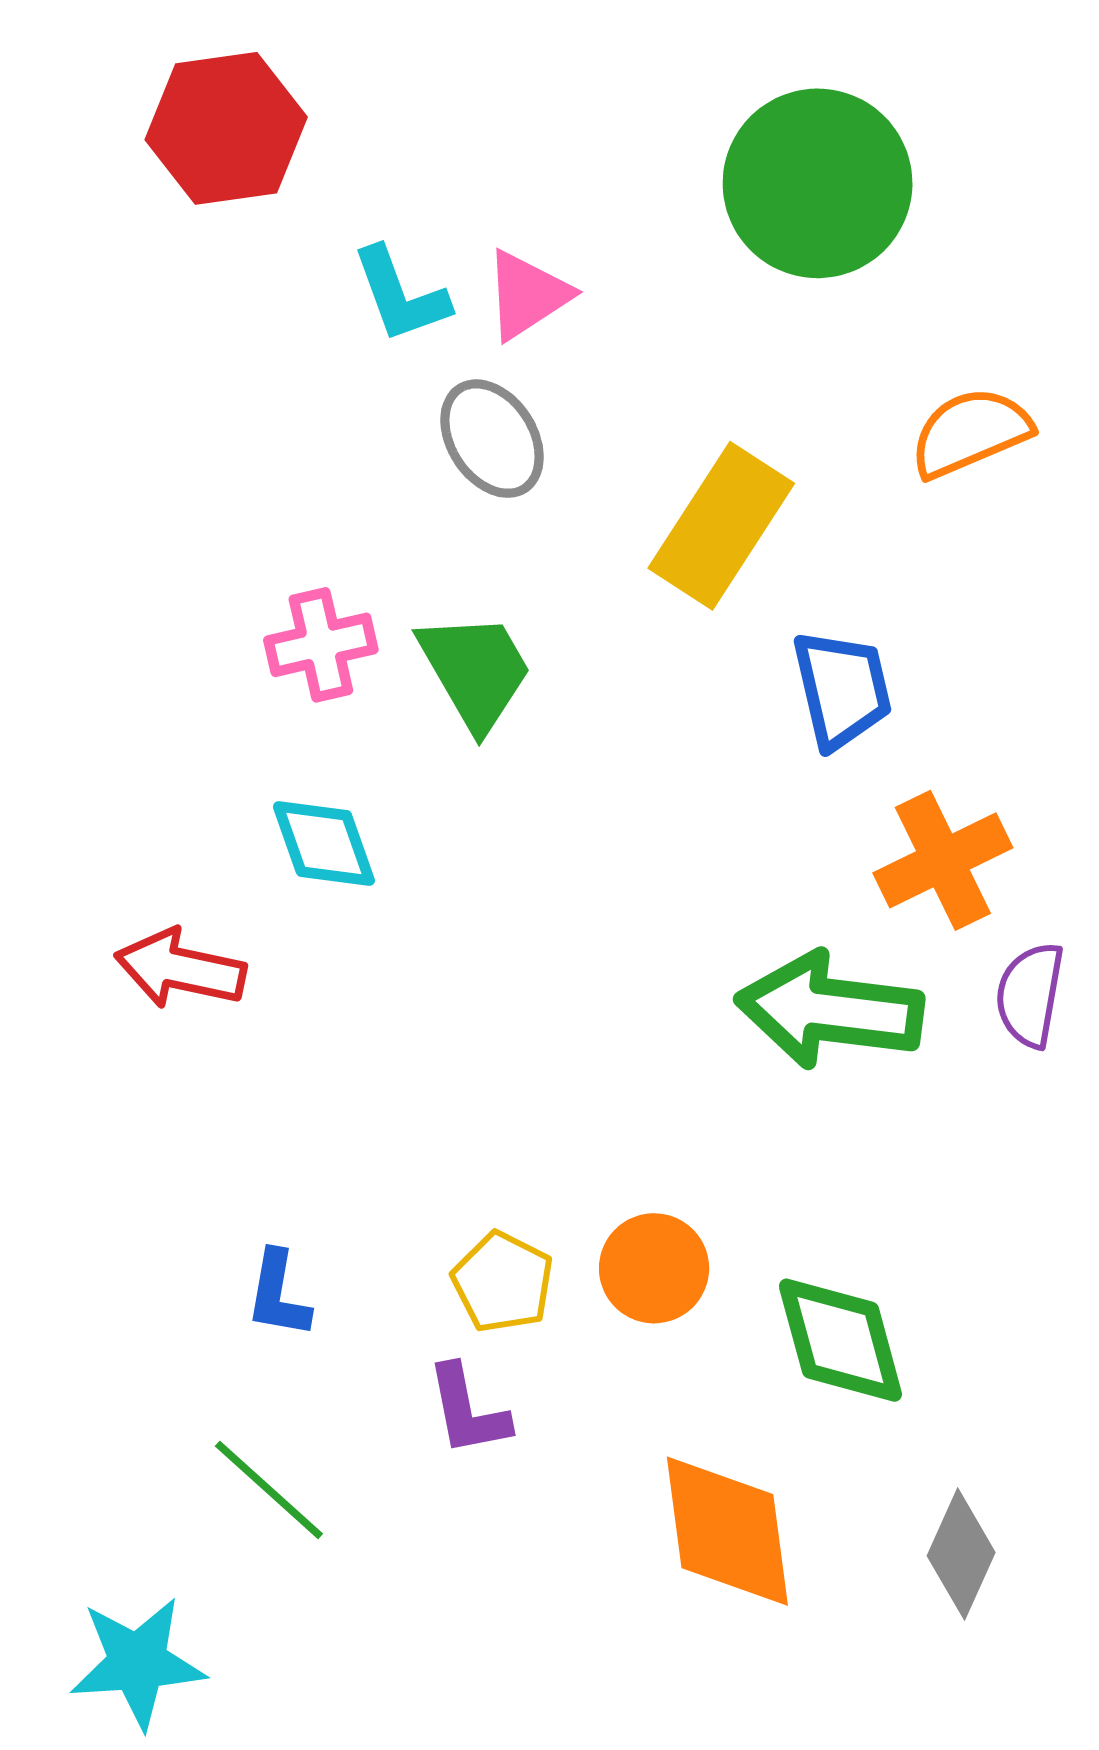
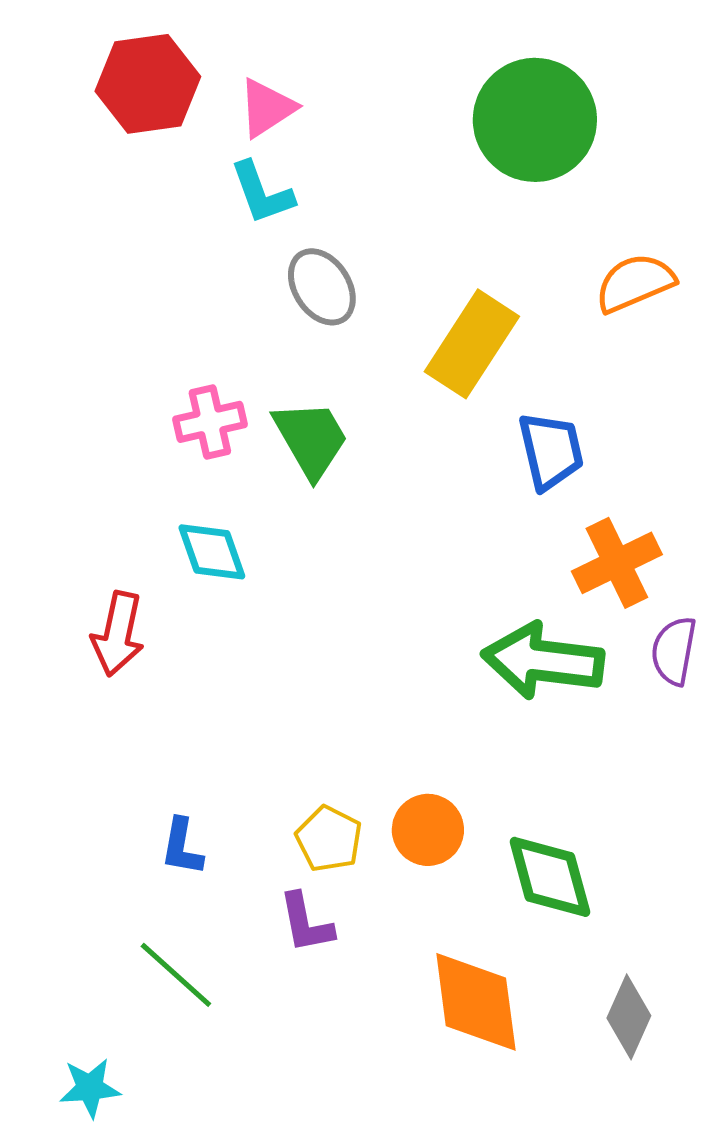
pink triangle: (527, 295) -> (267, 108), moved
red arrow: (180, 969) -> (118, 634), turned -90
cyan star: (138, 1663) -> (90, 1088), size x0.7

